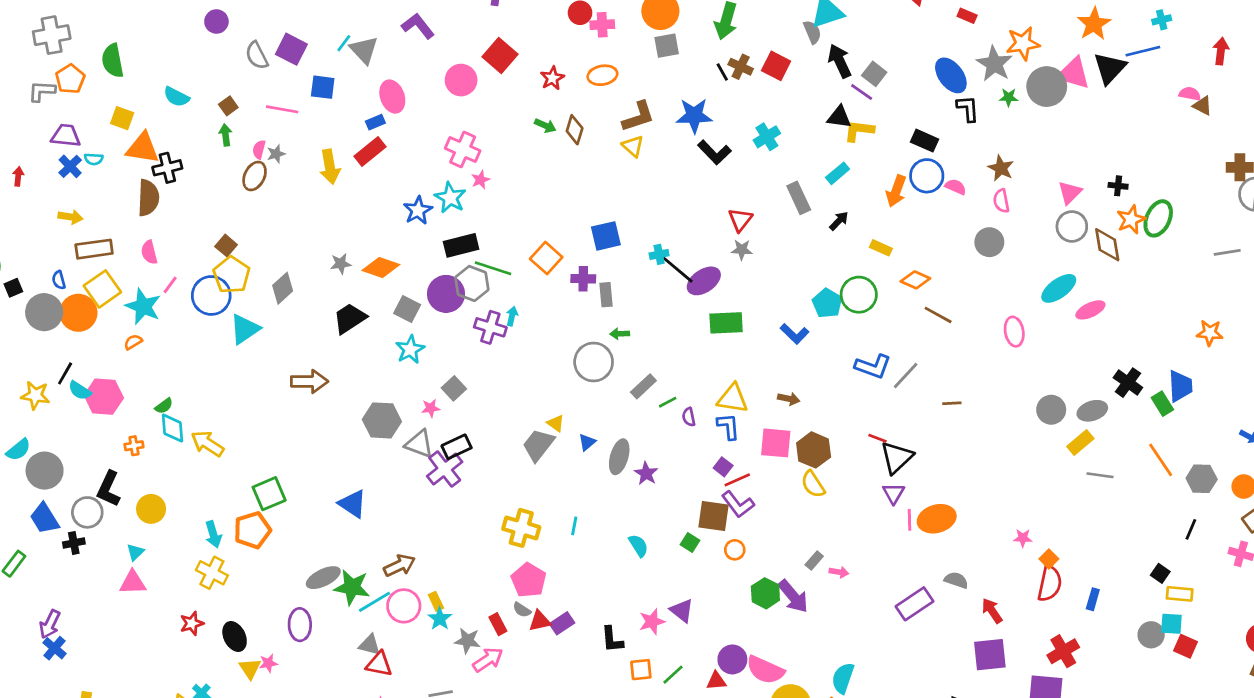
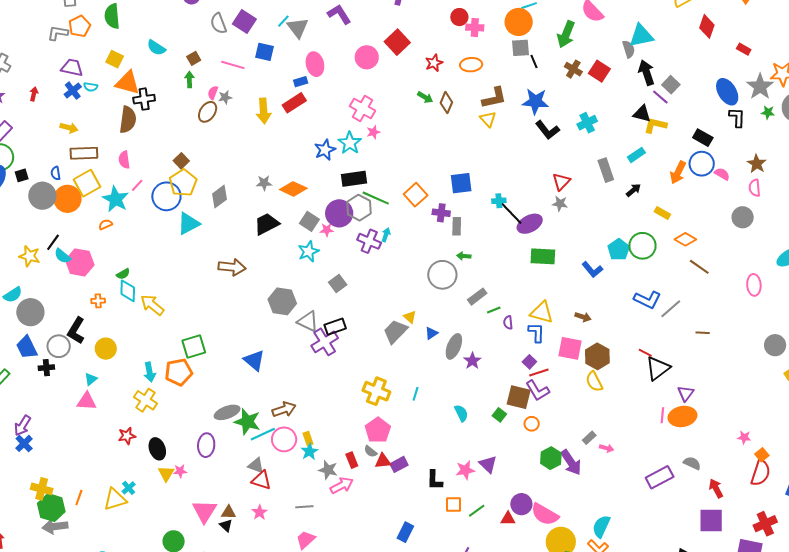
black line: (722, 72) -> (534, 61), moved
pink star: (431, 408) -> (327, 230), moved
purple triangle: (893, 493) -> (686, 393), moved

